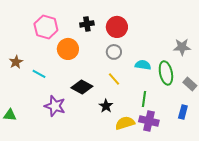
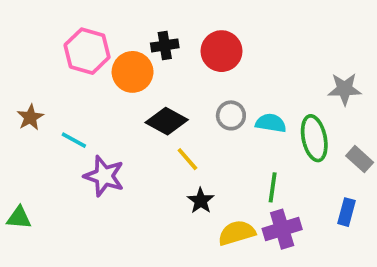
orange circle: (68, 49) -> (133, 72), moved
gray circle: (114, 52) -> (231, 115), moved
yellow line: (114, 79) -> (187, 159), moved
black diamond: (82, 87) -> (167, 121), moved
purple star: (55, 106) -> (104, 176), moved
purple cross: (149, 121) -> (282, 229), turned -30

